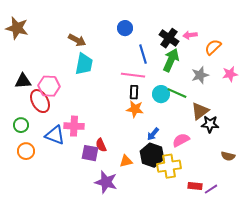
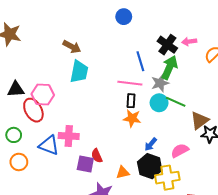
blue circle: (125, 28) -> (124, 17), moved
gray star: (200, 75) -> (160, 83), moved

